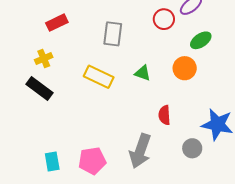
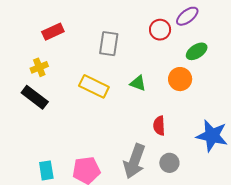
gray circle: (192, 148) -> (169, 163), moved

